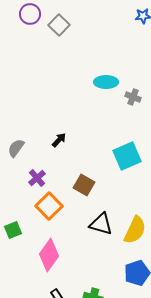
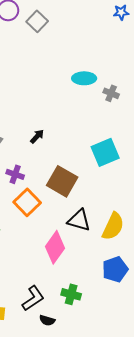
purple cross: (37, 178) -> (15, 174), turned -30
brown square: (84, 185) -> (62, 181), size x1.4
pink diamond: (49, 255) -> (55, 247), moved

